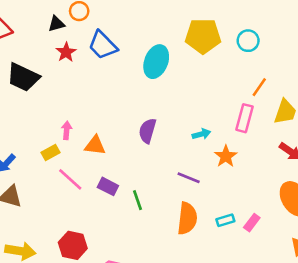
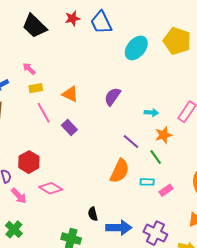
pink arrow: (67, 130) -> (29, 69), moved, turned -72
green line: (137, 200) -> (156, 157), moved, turned -35

